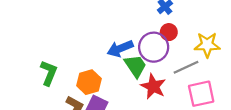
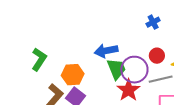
red circle: (169, 32) -> (157, 56), moved
purple circle: (154, 47) -> (134, 70), moved

